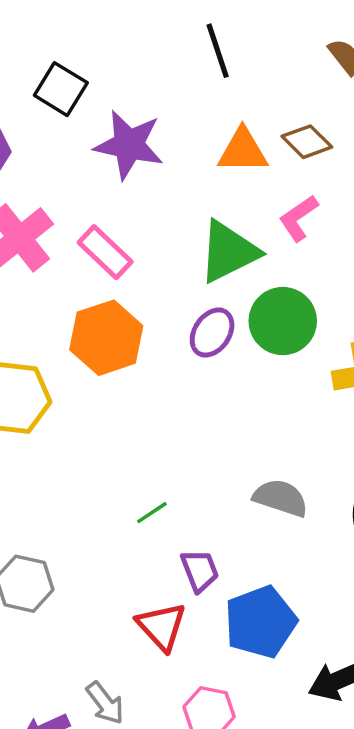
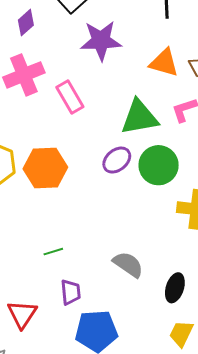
purple star: (129, 145) -> (101, 41), turned -30
orange hexagon: (106, 338) -> (45, 168), moved
red triangle: (161, 626) -> (22, 314), moved

